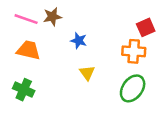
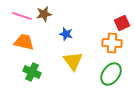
yellow triangle: (87, 73) -> (73, 61), size x1.5
green cross: (24, 90) -> (32, 72), moved

